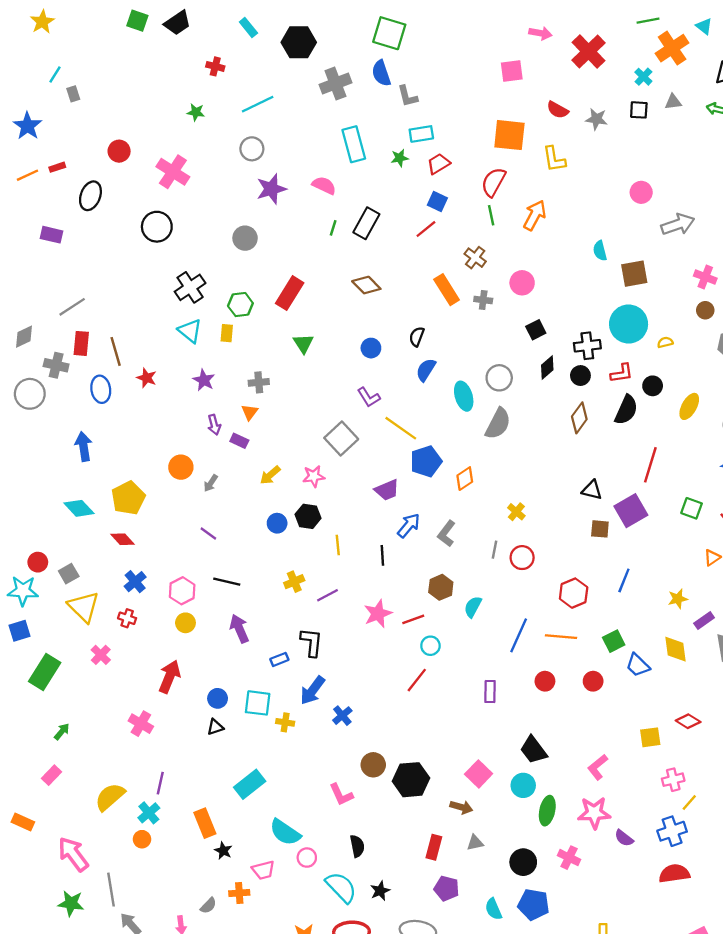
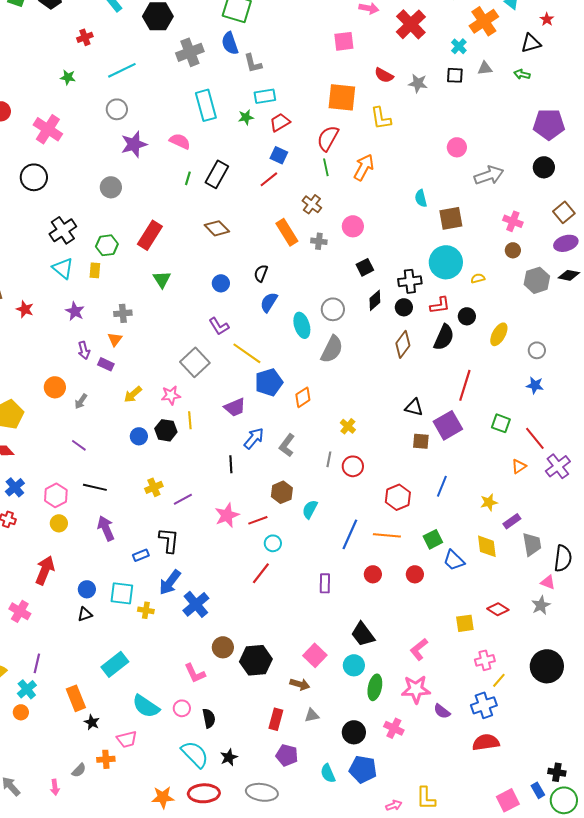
red cross: (215, 66) -> (85, 37), turned -35
yellow line: (338, 545) -> (190, 420), moved
blue cross: (342, 716) -> (196, 604), size x1.5
pink circle: (307, 858) -> (182, 708), moved

